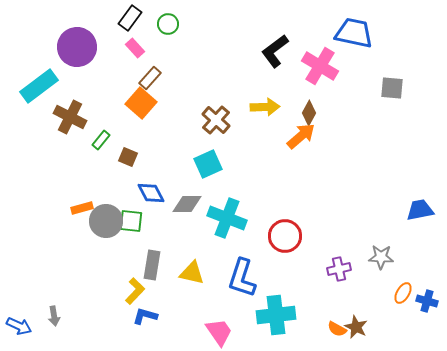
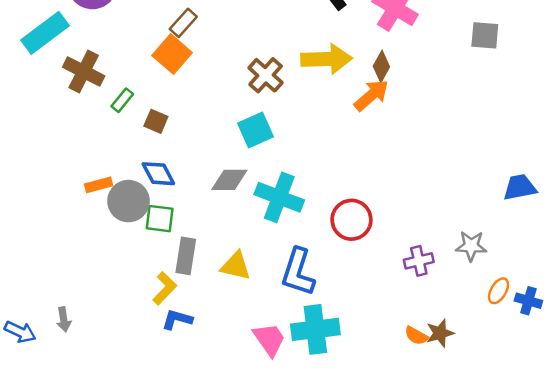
yellow arrow: (265, 107) -> (327, 59), size x1.4
blue diamond: (151, 193) -> (158, 174), moved
green square: (131, 221) -> (160, 219), moved
cyan cross: (276, 315) -> (315, 329), moved
brown star: (356, 327) -> (440, 333), turned 30

